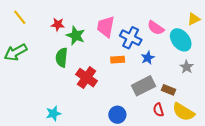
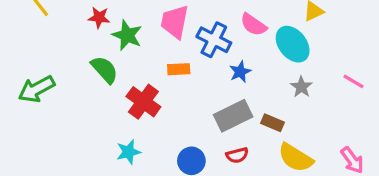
green arrow: (16, 52) -> (36, 89), moved
green semicircle: (62, 57) -> (105, 70), turned 132
orange rectangle: (118, 60) -> (179, 69), moved
red semicircle: (158, 110) -> (237, 155), moved, turned -88
cyan star: (53, 113) -> (128, 152), moved

